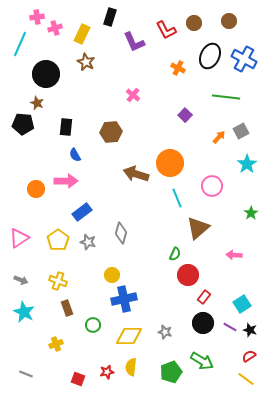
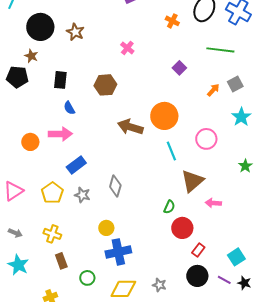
brown star: (86, 62) -> (75, 32), moved
pink arrow: (234, 255) -> (213, 203), moved

